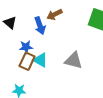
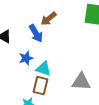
gray triangle: (74, 60) -> (81, 82), moved
brown rectangle: (27, 61) -> (40, 86), moved

